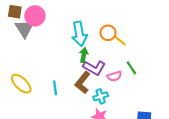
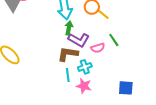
brown L-shape: (83, 83) -> (68, 54), turned 60
cyan line: (55, 88) -> (68, 75), moved

